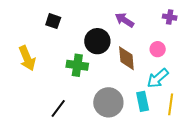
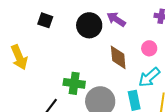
black circle: (97, 41) -> (89, 25), moved
green cross: (77, 65) -> (74, 83), moved

